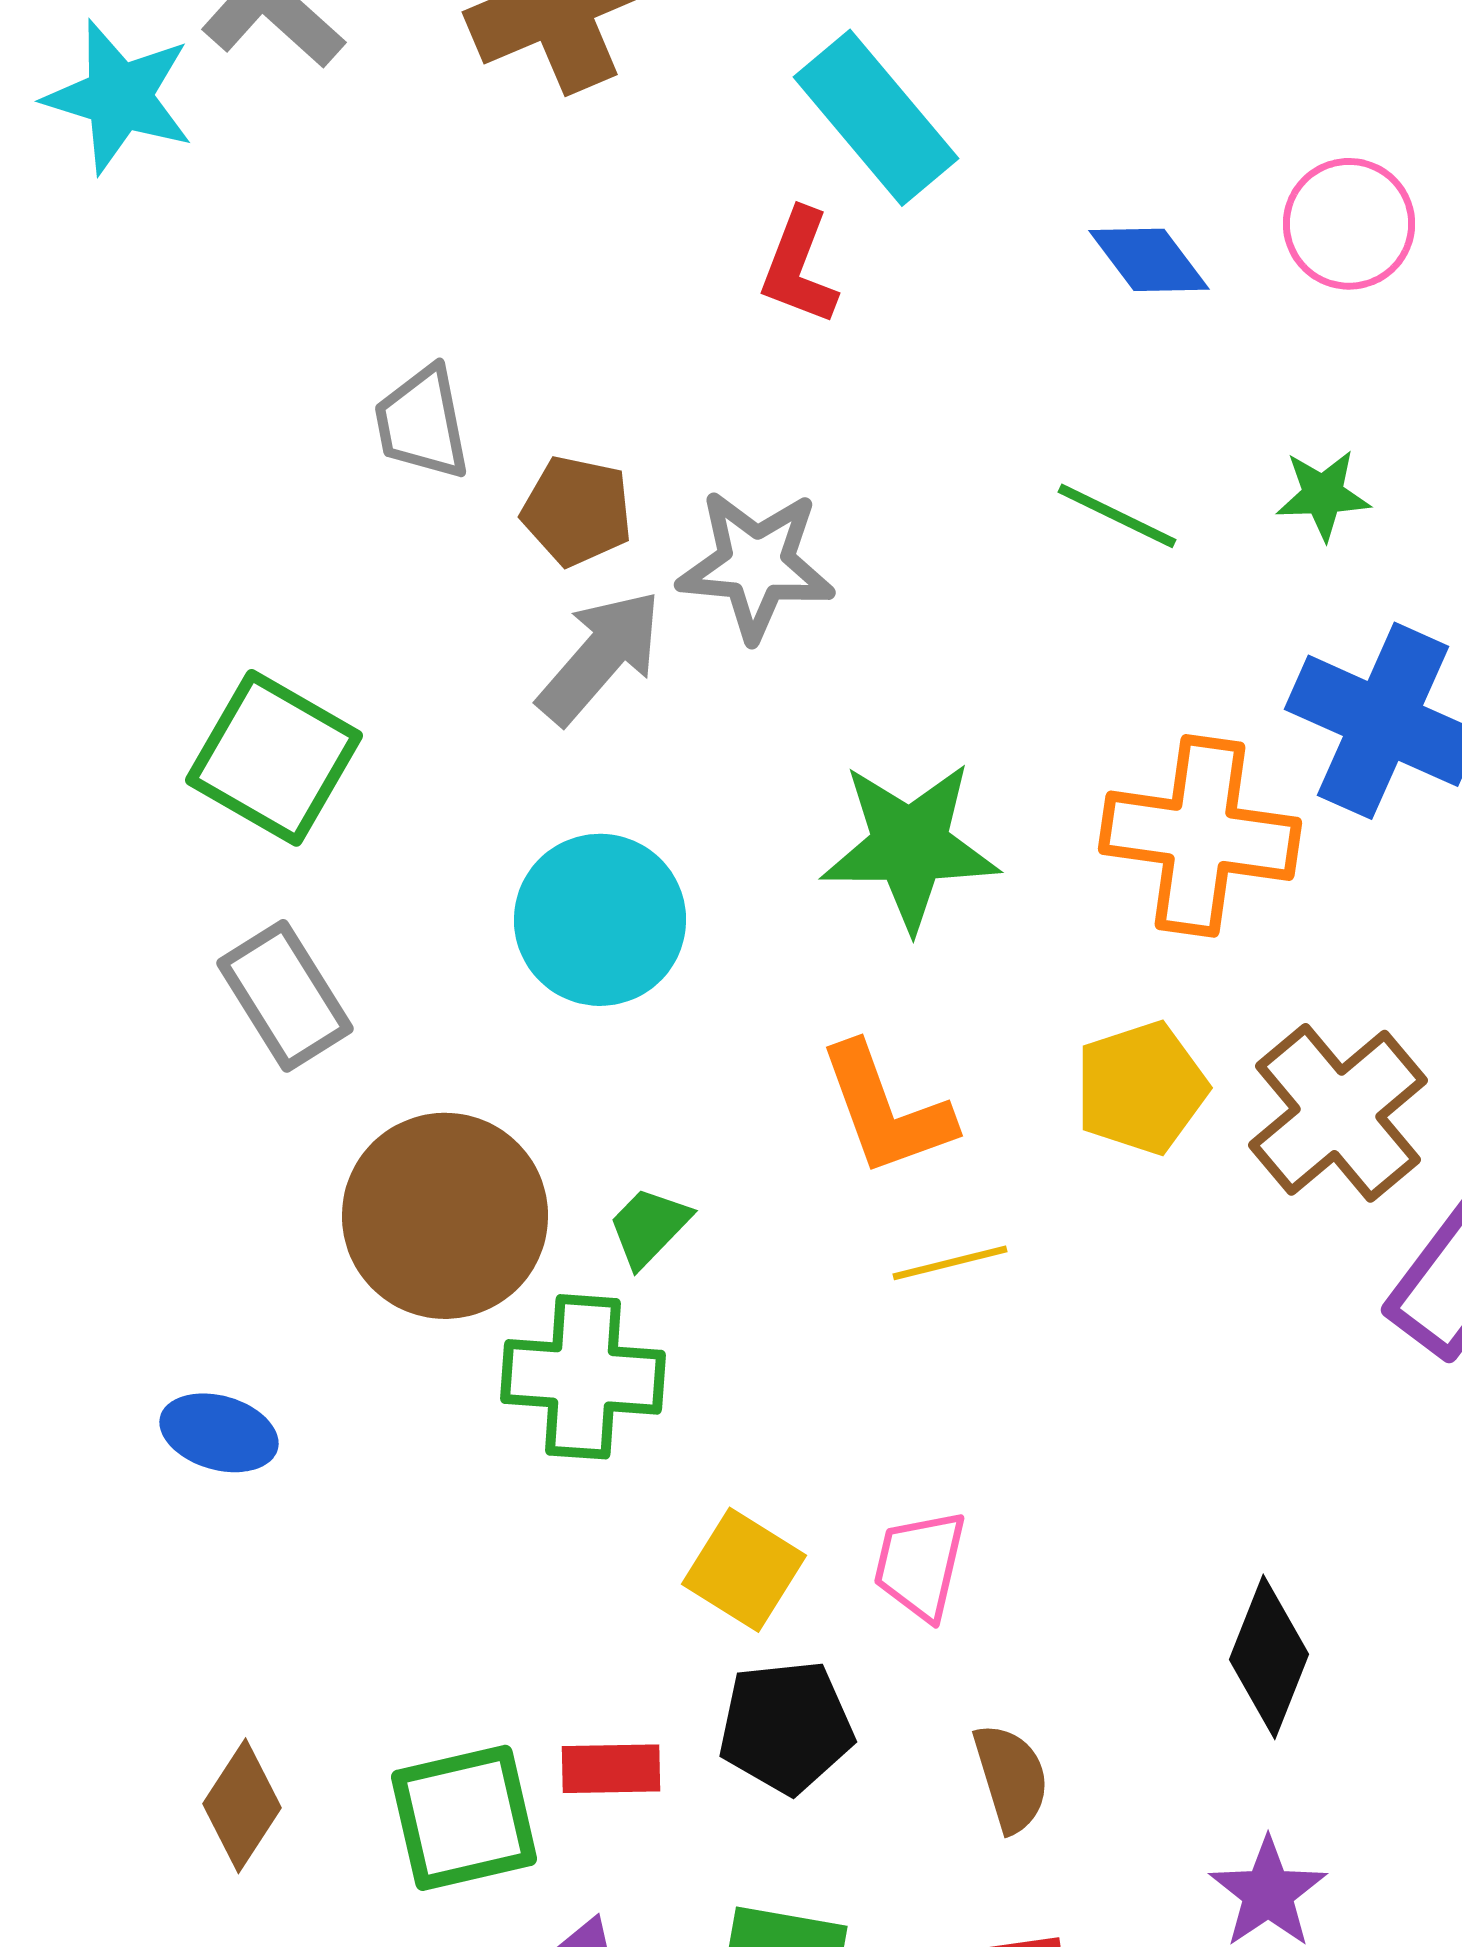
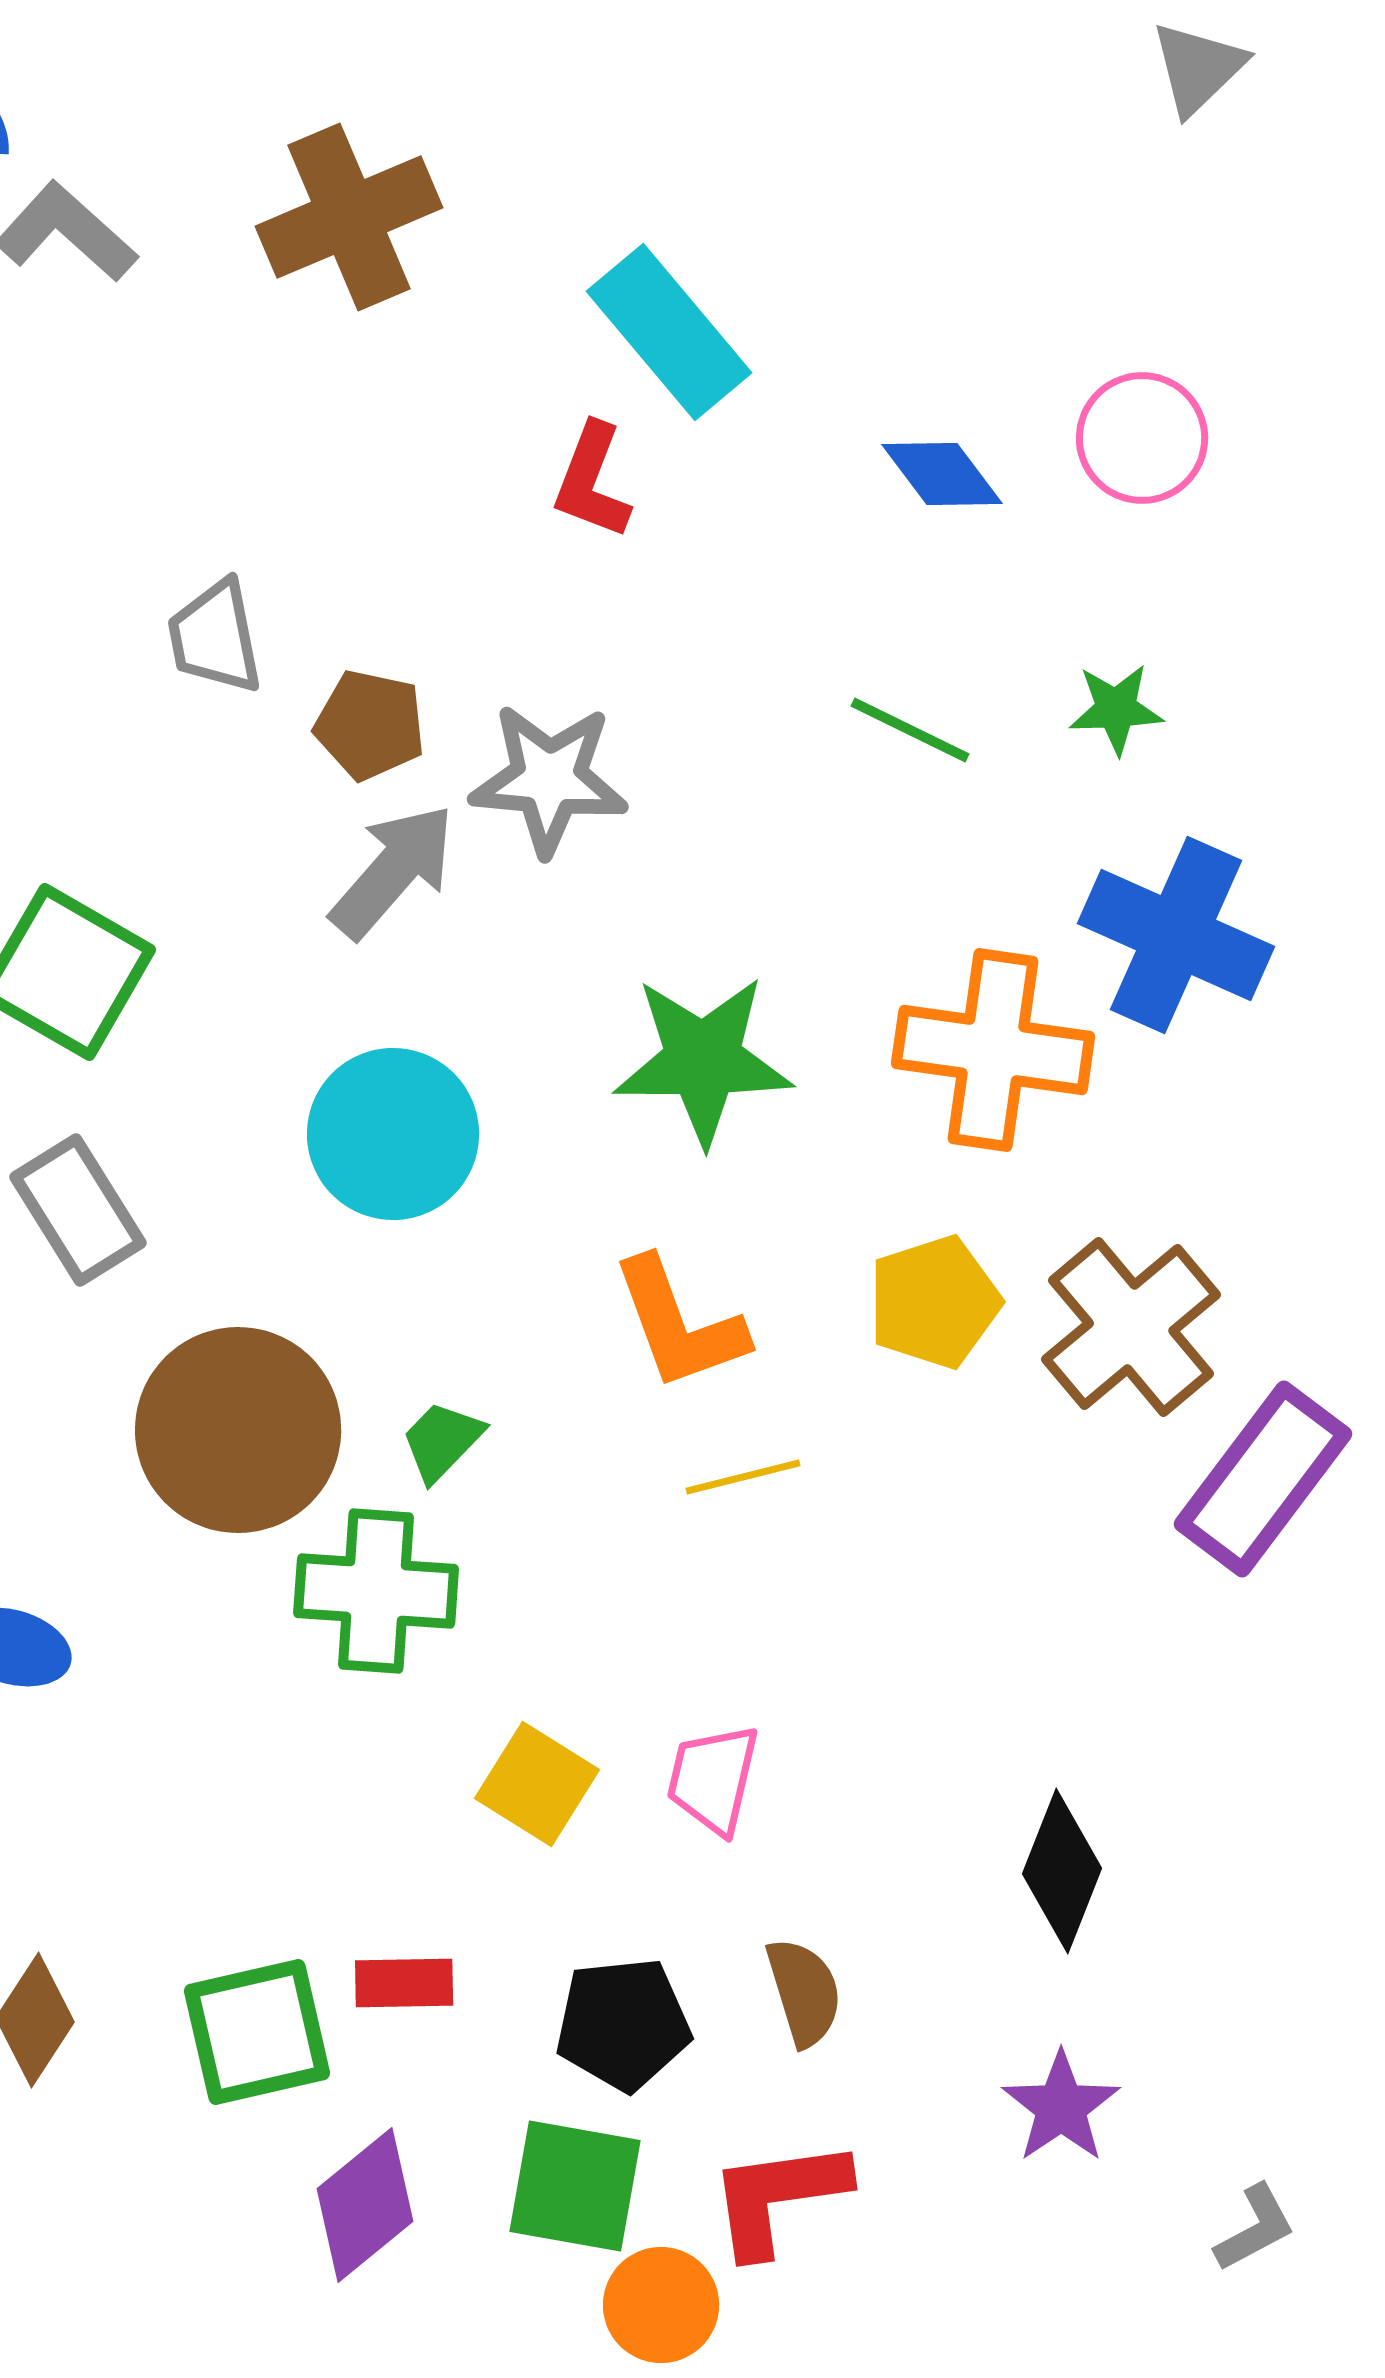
black pentagon: (786, 1727) -> (623, 2024), moved

